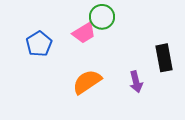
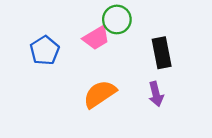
black rectangle: (164, 58) -> (162, 53), moved

